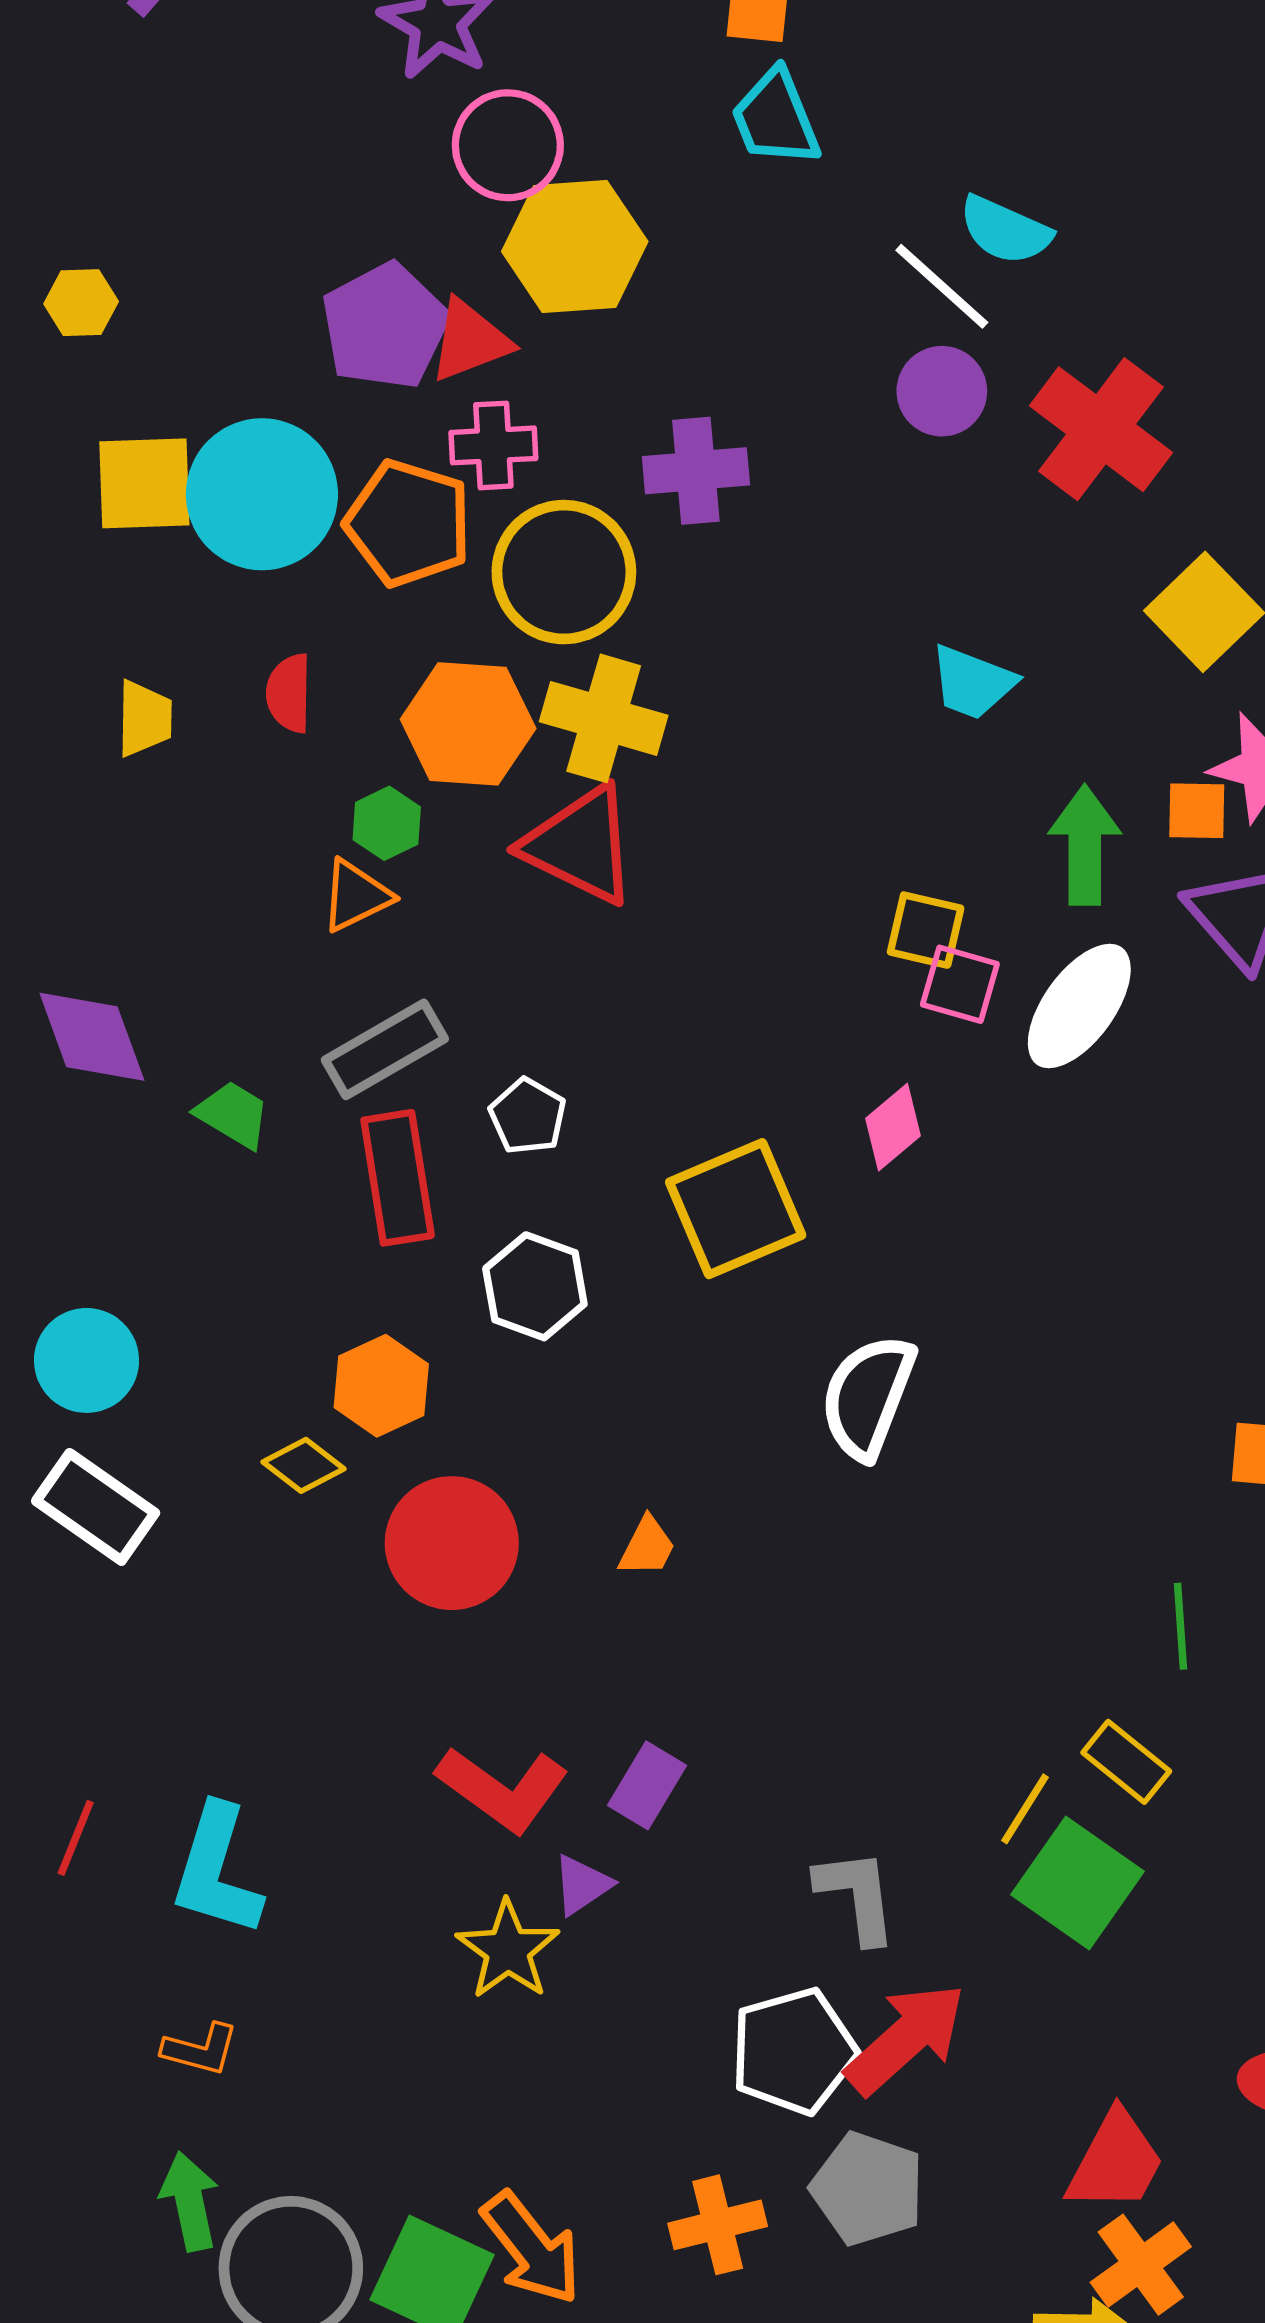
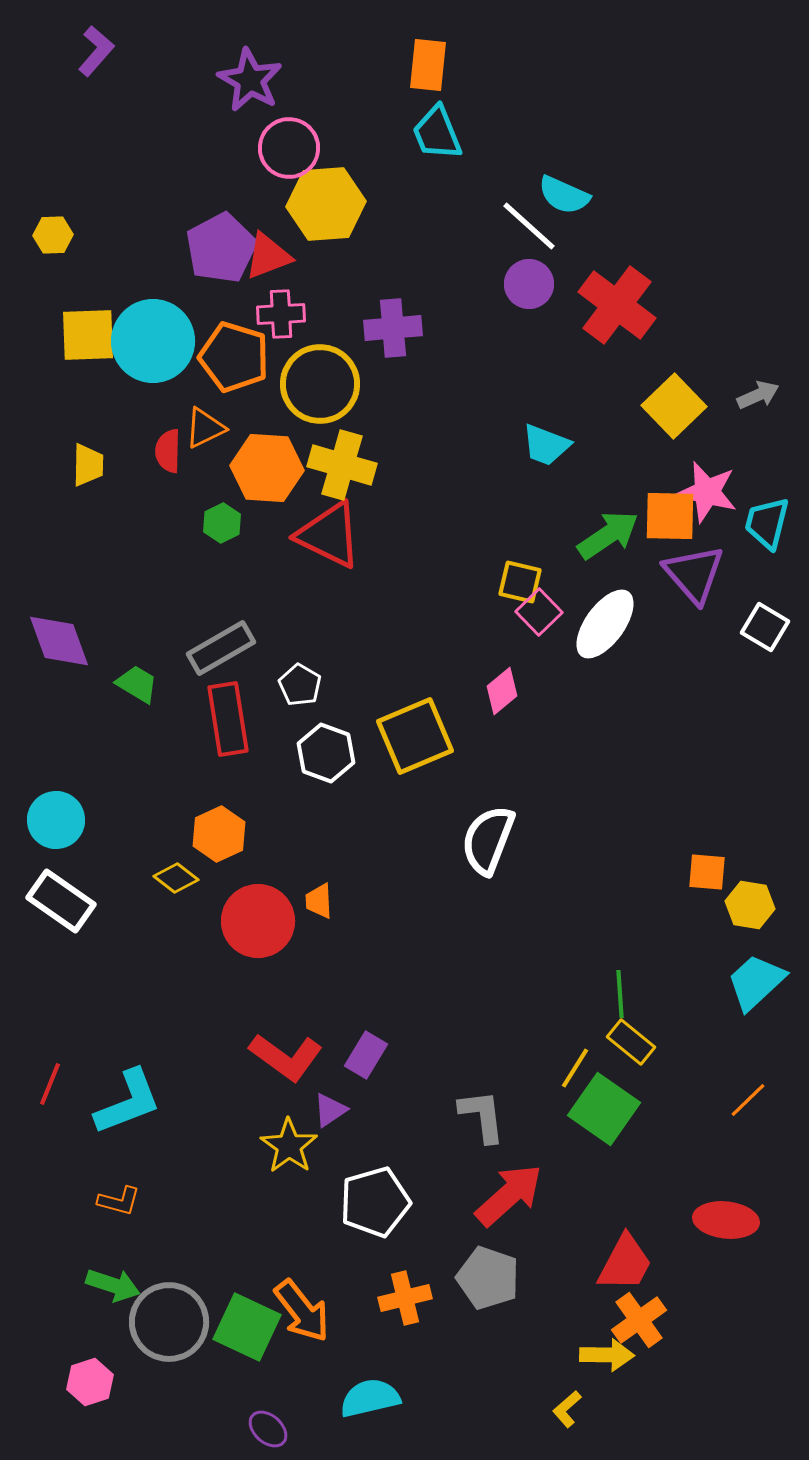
orange square: (1197, 811) -> (670, 516), size x1.5
green arrow: (1085, 845) -> (608, 535), turned 56
orange triangle: (356, 896) -> (205, 428), moved
pink square: (960, 984) -> (539, 612), turned 30
white hexagon: (535, 1286) -> (326, 753), moved
orange trapezoid: (647, 1547) -> (319, 901), moved, turned 150
green line: (1181, 1626) -> (620, 994), moved
cyan L-shape: (217, 1870) -> (128, 1102), turned -128
white pentagon: (794, 2051) -> (375, 1202), moved
green arrow: (190, 2201) -> (113, 1285), turned 120

